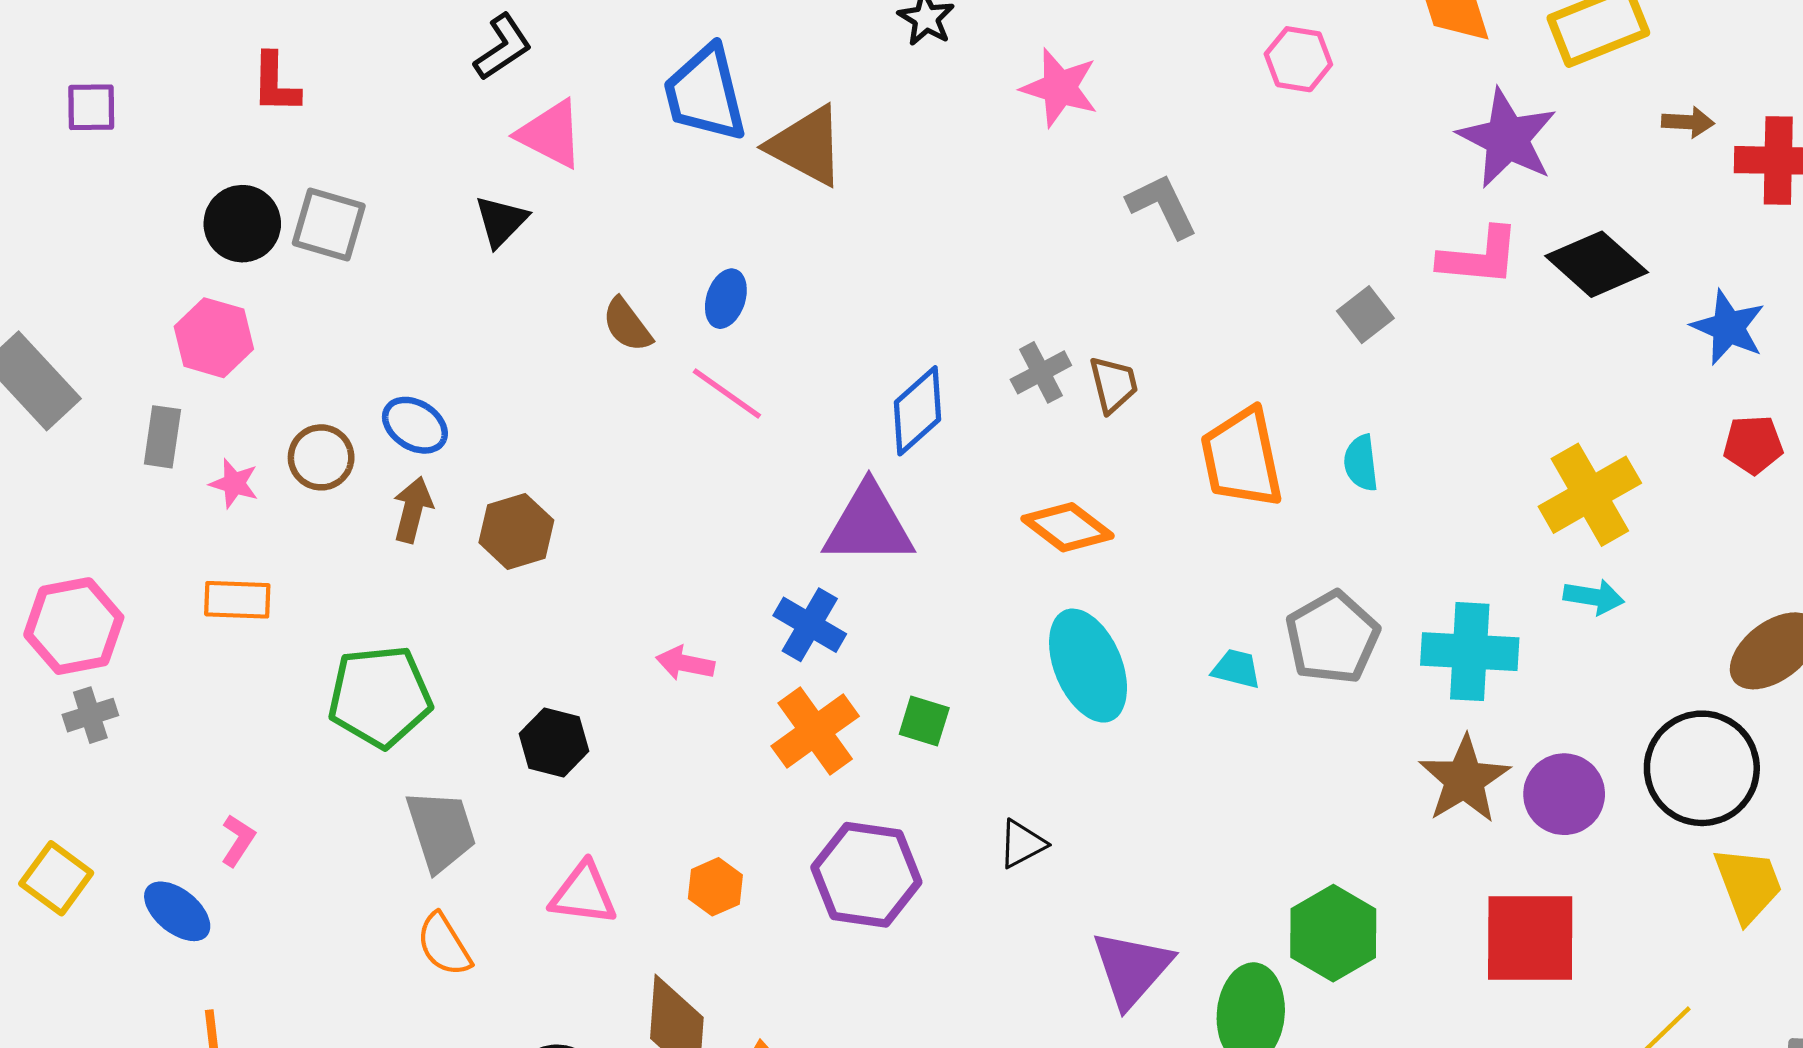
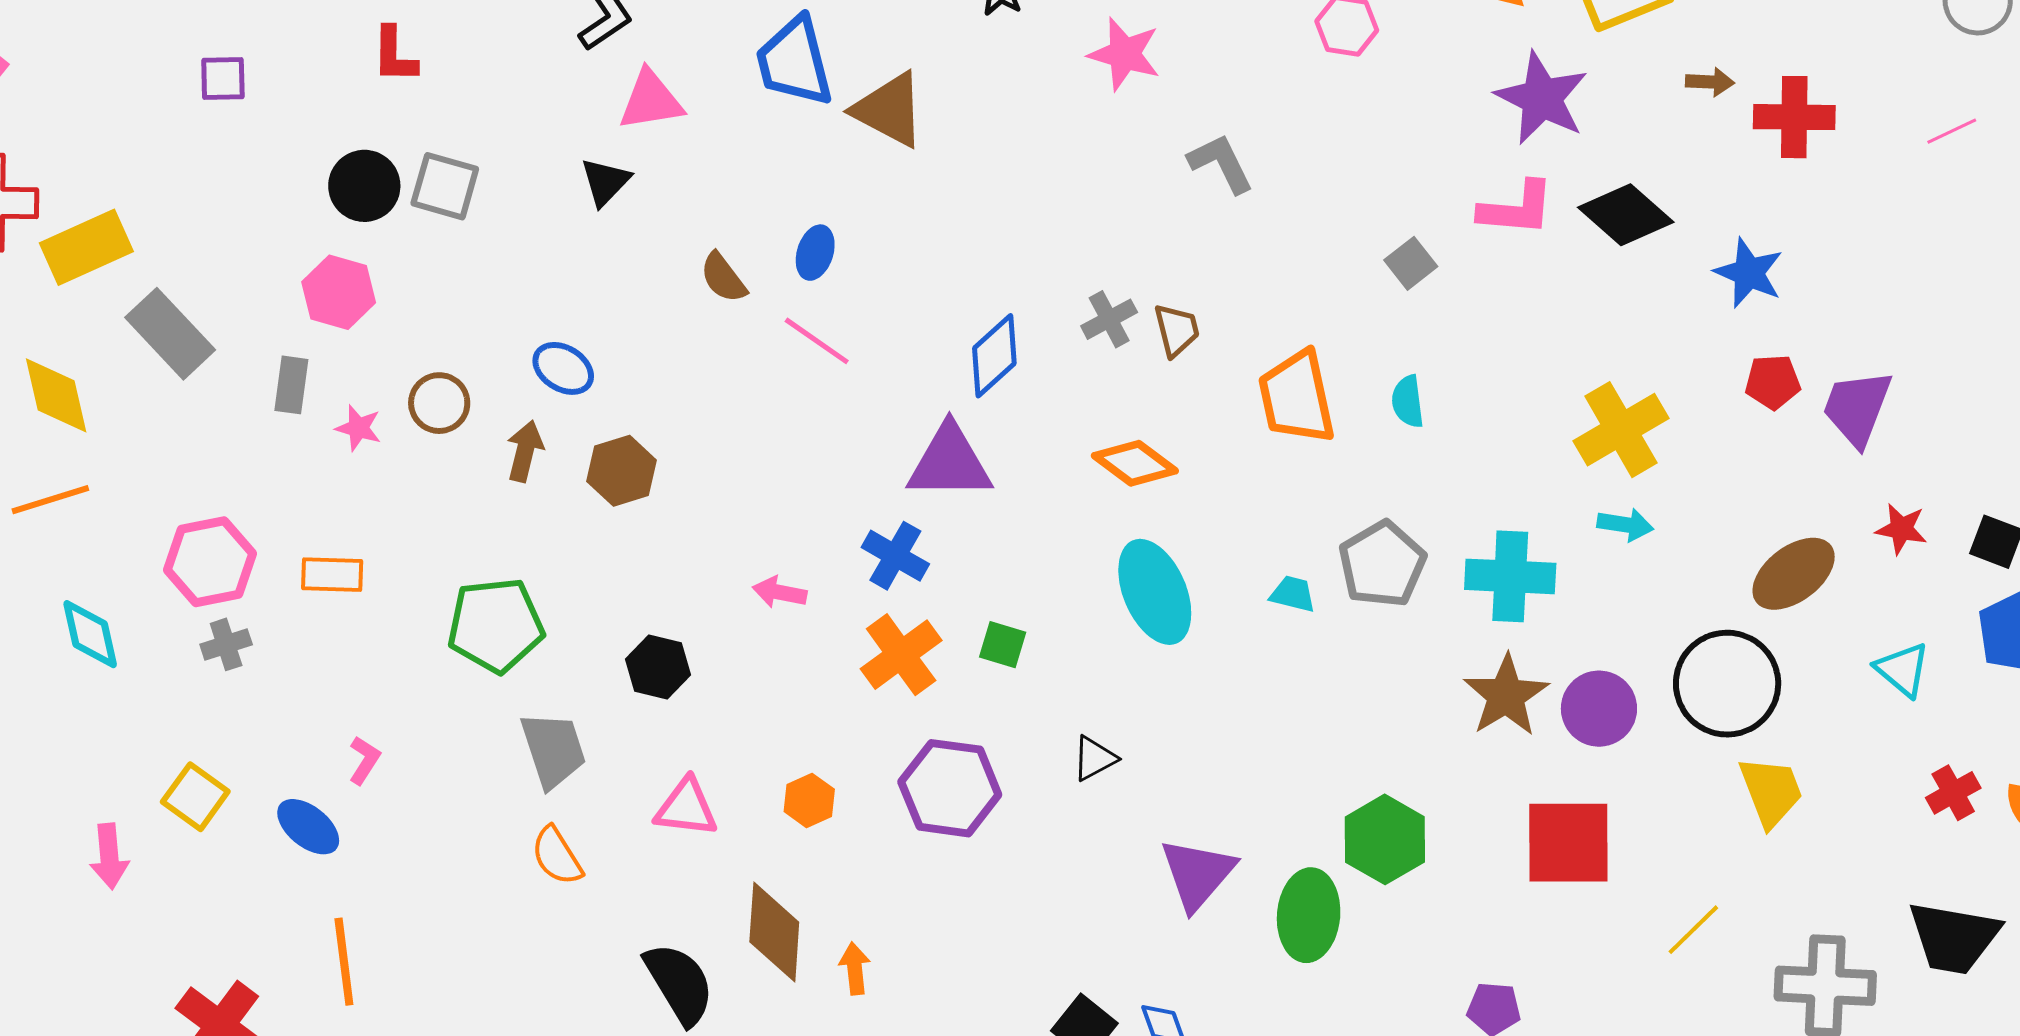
pink triangle: (550, 134) -> (651, 100), turned -36
blue ellipse: (415, 425) -> (563, 368), moved
orange rectangle: (237, 600) -> (332, 575), moved

